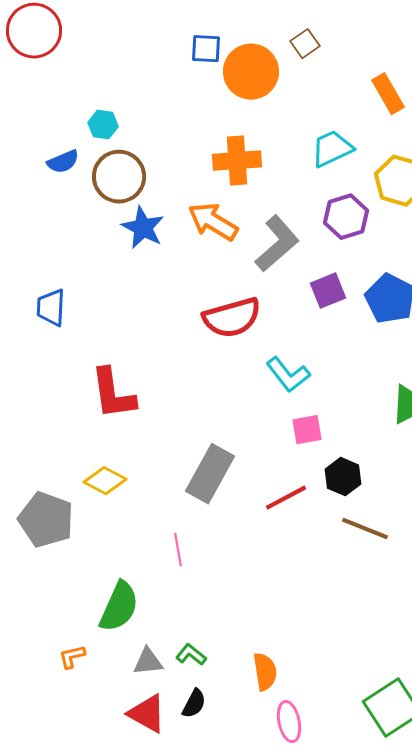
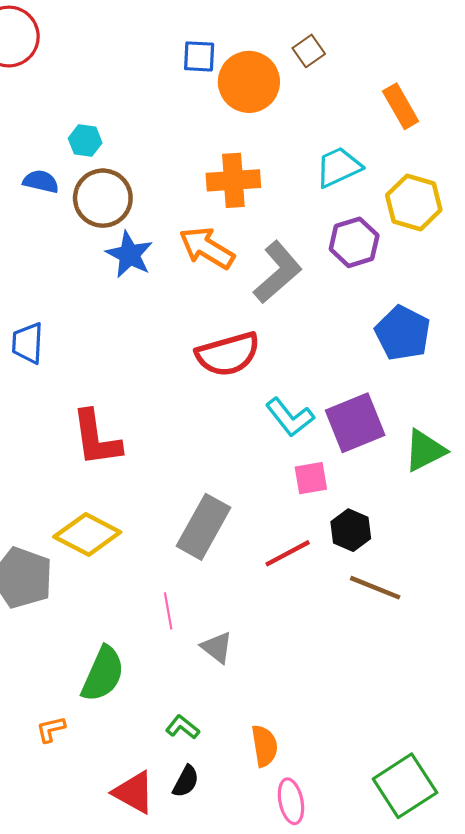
blue semicircle: (63, 162) -> (41, 181), turned -144
purple square: (328, 291) -> (355, 423), moved, size x1.5
yellow diamond: (105, 481) -> (87, 535), size x1.4
gray triangle: (148, 662) -> (217, 647), moved, turned 44

